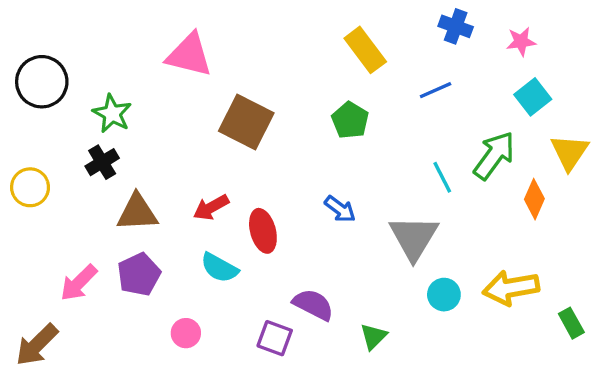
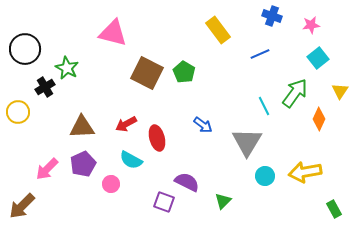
green pentagon: (350, 120) -> (184, 72), moved
yellow triangle: (570, 152) -> (340, 91), size x0.7
black cross: (102, 162) -> (45, 87), moved
green rectangle: (571, 323) -> (334, 209), moved
pink circle: (186, 333) -> (111, 184), moved

